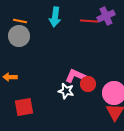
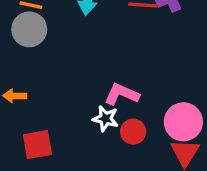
red circle: (88, 84) -> (133, 132), moved

